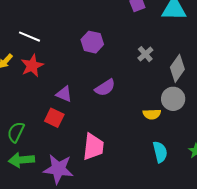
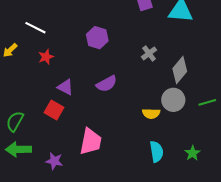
red star: (32, 66) -> (46, 57), moved, size x0.7
purple star: (58, 169) -> (54, 161), size x0.6

